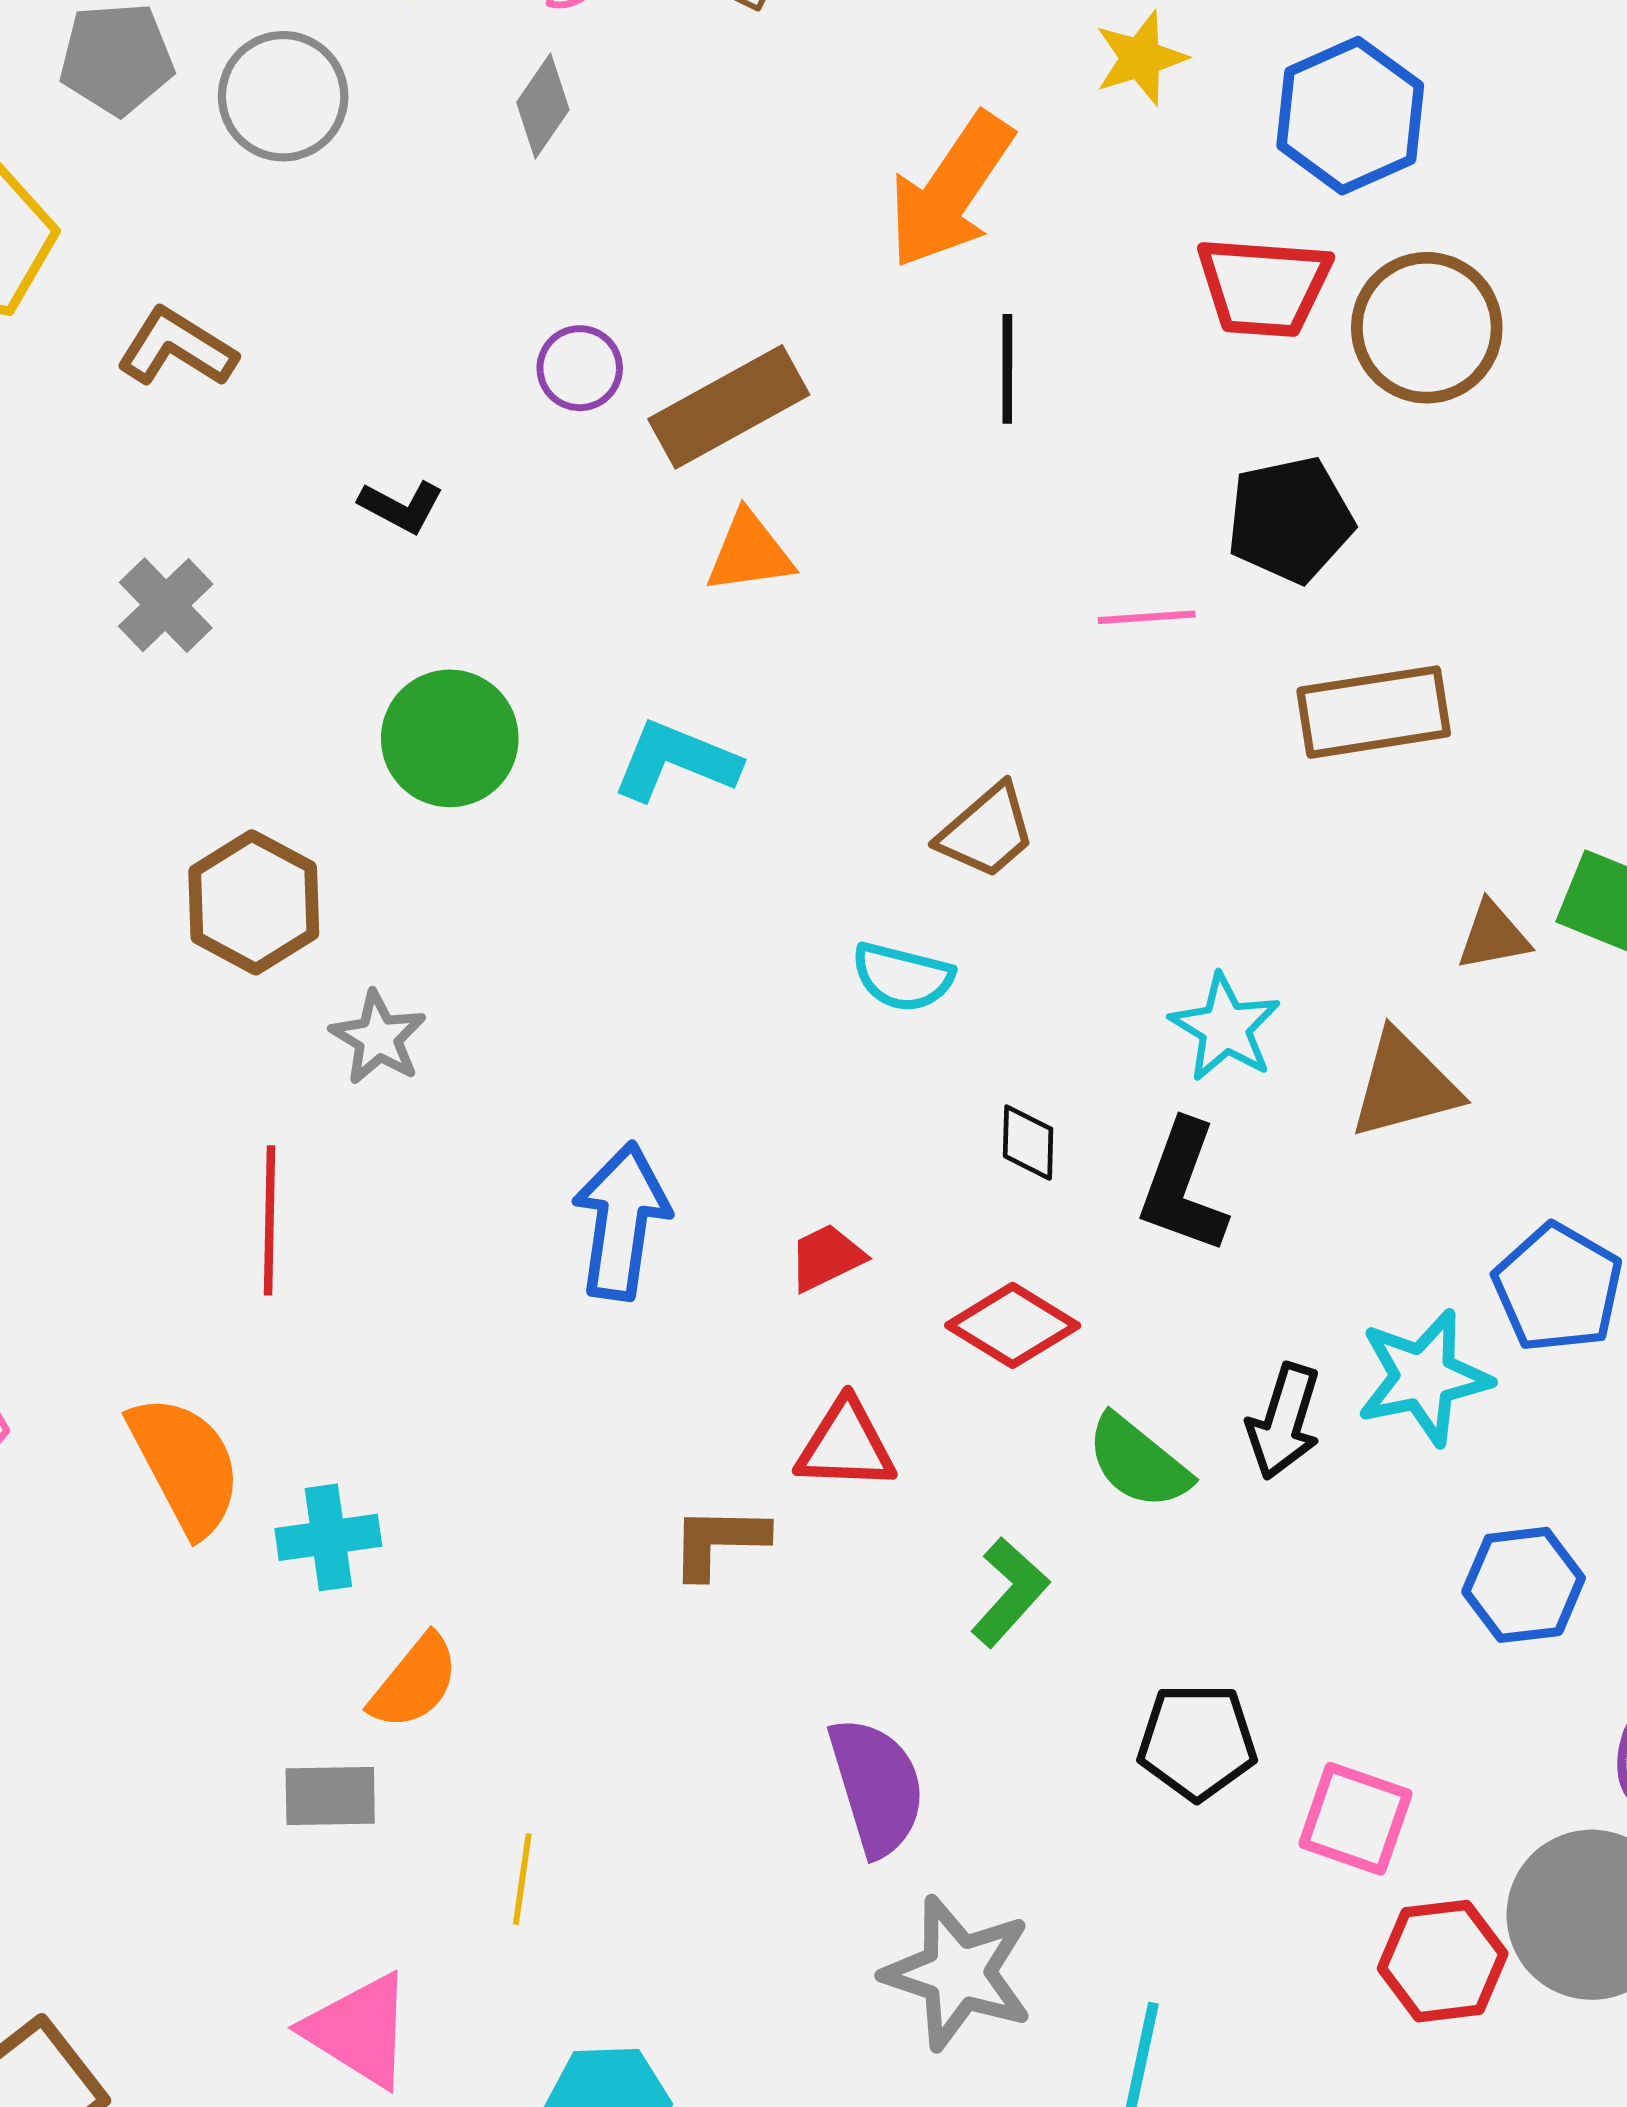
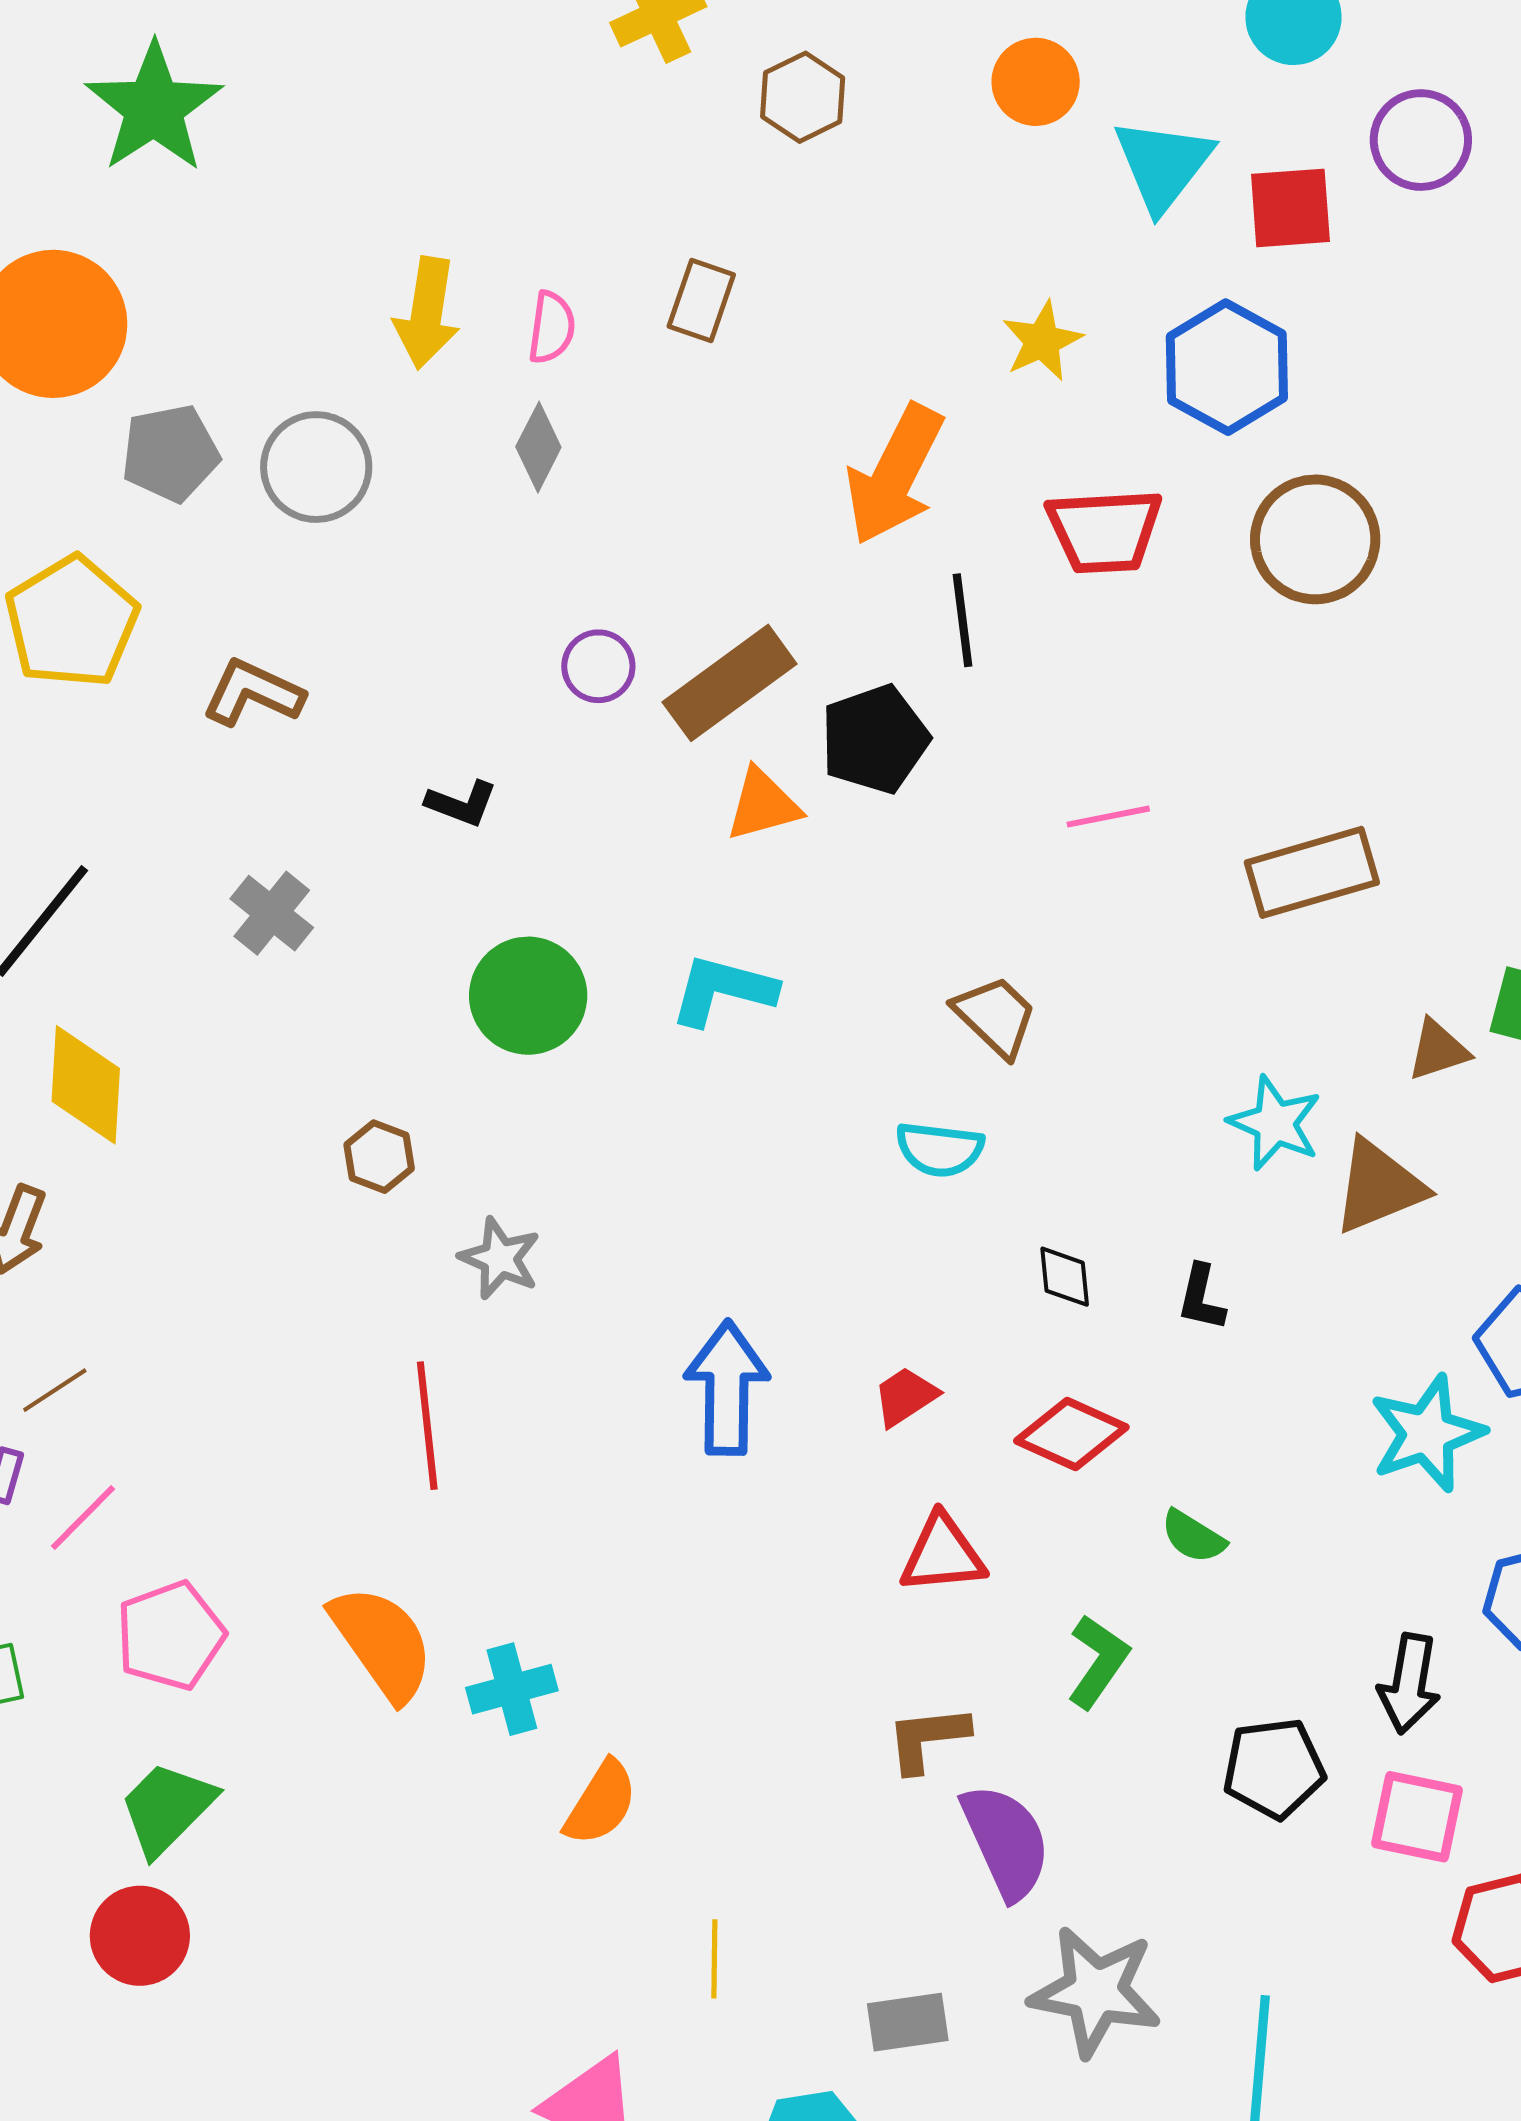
red trapezoid: (1264, 287) -> (1104, 531), moved
black pentagon: (1290, 520) -> (875, 739), moved
brown trapezoid: (987, 831) -> (995, 1016), turned -88
brown hexagon: (254, 902) -> (379, 1157), size x0.6
cyan star: (1225, 1028) -> (1275, 1123), moved
black L-shape: (1183, 1187) -> (1201, 1298), size x0.6
black arrow: (1284, 1421) -> (1409, 1684), moved
green semicircle: (1138, 1462) -> (1193, 1537), size x0.7
brown L-shape: (719, 1542) -> (927, 1738), moved
gray rectangle: (330, 1796) -> (908, 2022), moved

